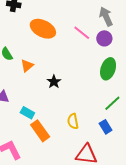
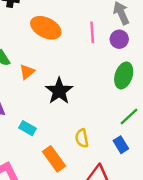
pink line: (82, 33) -> (92, 32), turned 48
black star: (54, 82) -> (59, 91), size x1.6
orange rectangle: (40, 131) -> (54, 159), moved

